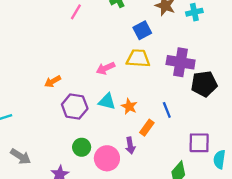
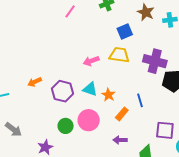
orange arrow: (53, 81) -> (35, 82), moved
purple arrow: (130, 146) -> (120, 140), moved, turned 96
pink circle: (107, 158) -> (89, 120), moved

